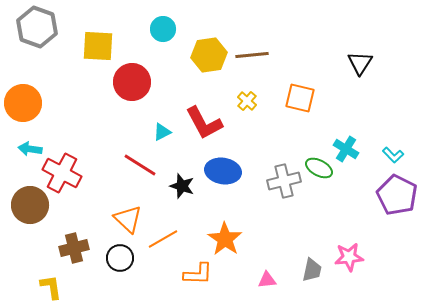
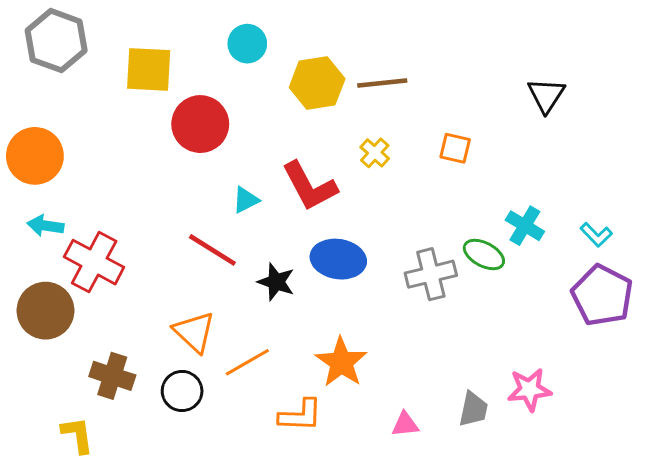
orange square: (300, 98) -> (455, 148), size x0.7
brown cross: (74, 248) -> (112, 376), turned 32

